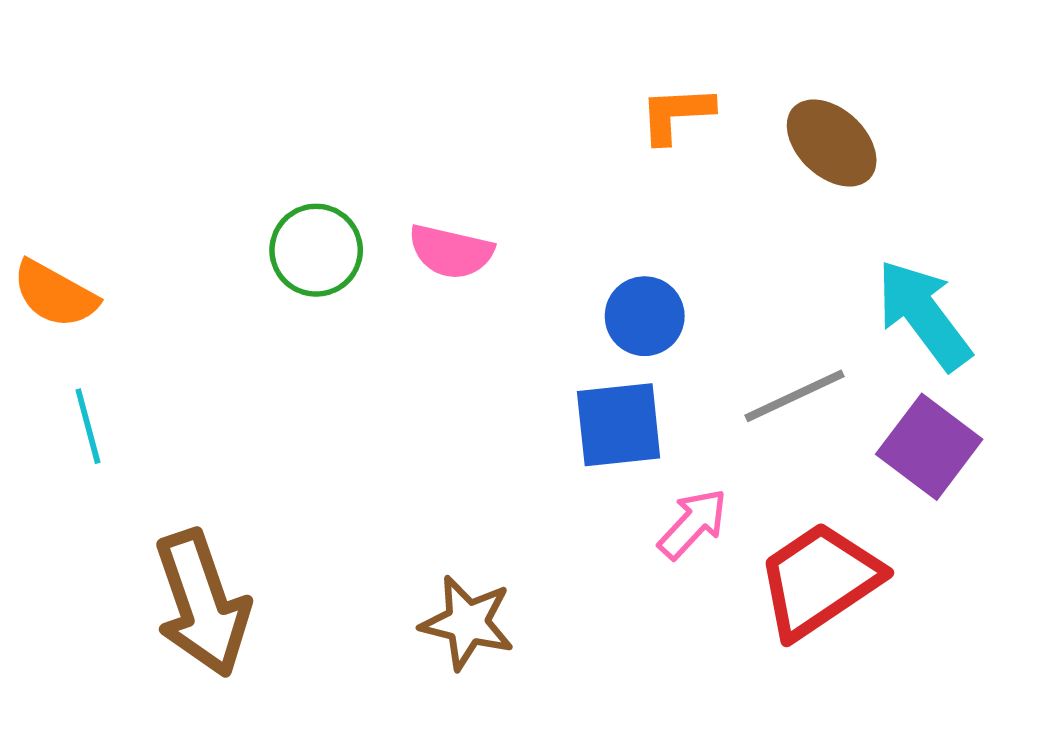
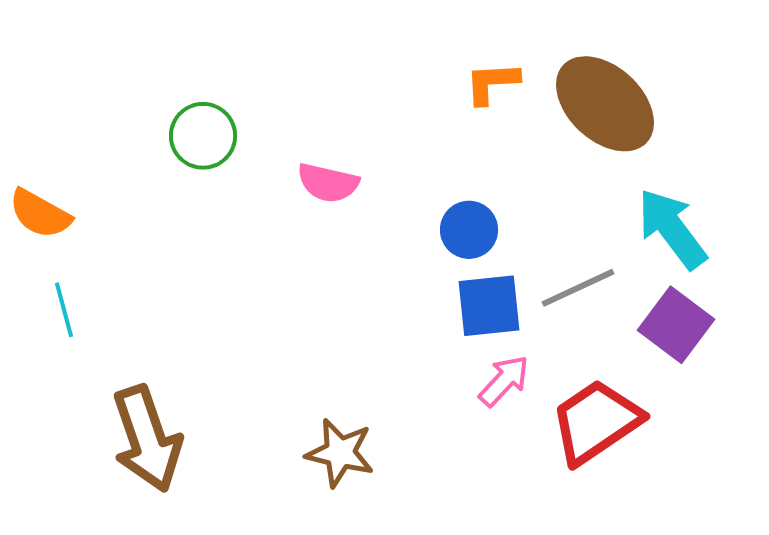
brown ellipse: (832, 143) -> (605, 104), size x1.5
green circle: (316, 250) -> (203, 136), moved
blue square: (619, 425) -> (489, 306), moved

